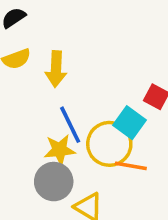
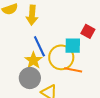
cyan square: (129, 123) -> (73, 46), turned -36
yellow star: (60, 150) -> (33, 60), turned -30

